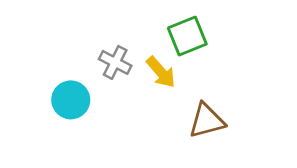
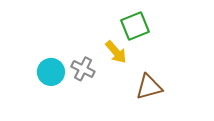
gray cross: (115, 62) -> (83, 69), moved

